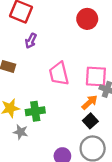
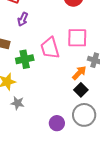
pink square: (96, 76) -> (77, 38), moved
green cross: (35, 111) -> (25, 59), moved

